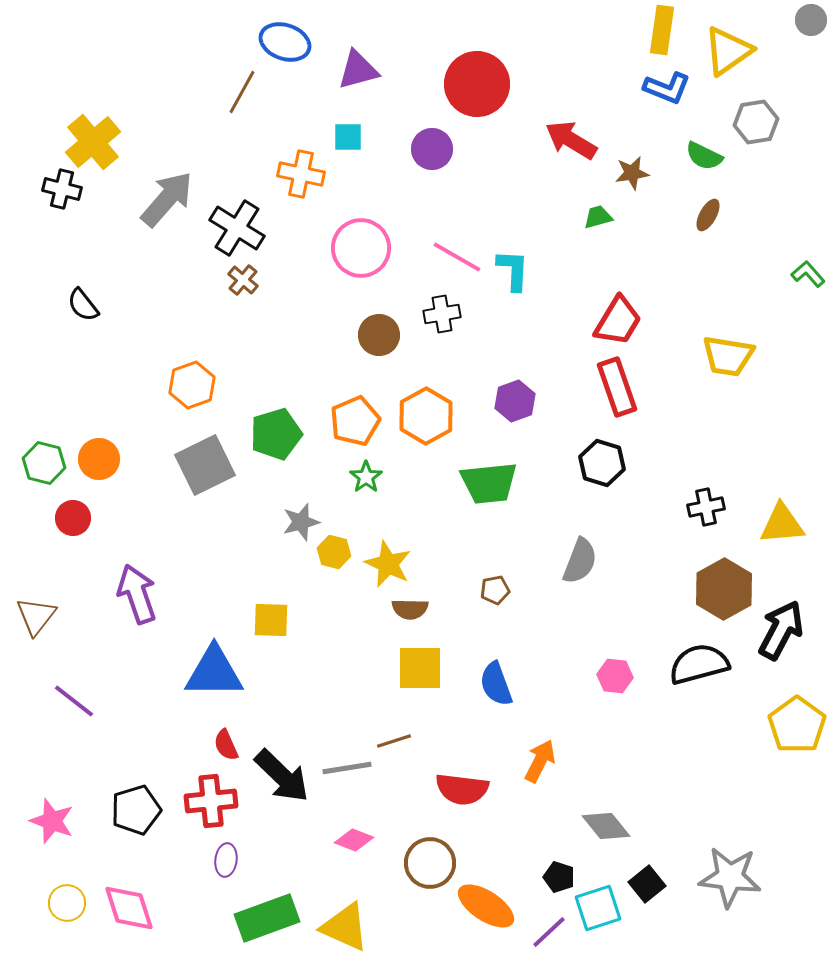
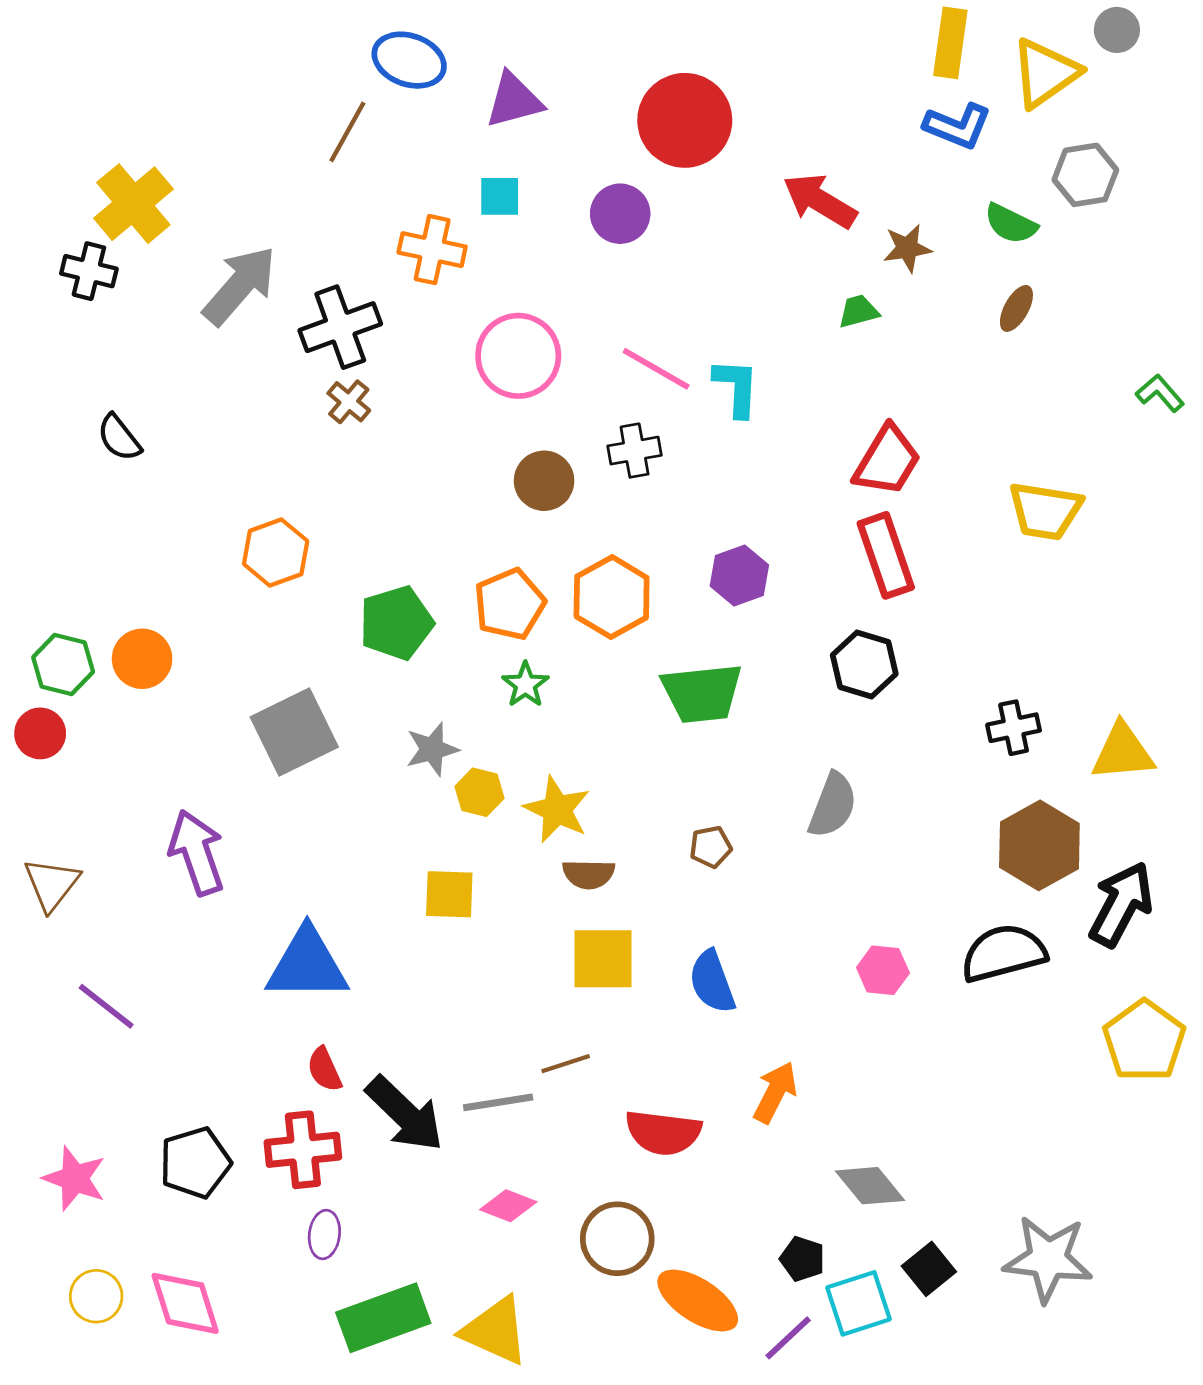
gray circle: (811, 20) -> (1117, 30), moved
black cross: (237, 228) -> (340, 327), turned 38
gray square: (205, 465) -> (294, 732), moved
red circle: (73, 518) -> (40, 733), moved
yellow square: (271, 620) -> (449, 894), moved

